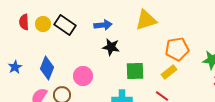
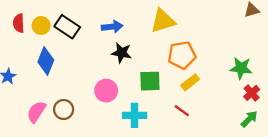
orange pentagon: (177, 49) -> (182, 55), moved
blue diamond: (47, 68) -> (46, 61), moved
pink circle: (83, 76) -> (106, 91), moved

